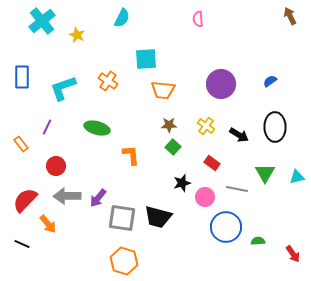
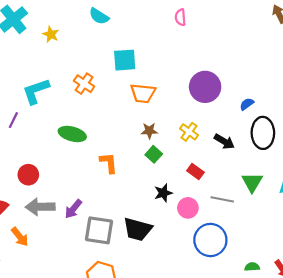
cyan semicircle: (122, 18) -> (99, 16), turned 96
blue semicircle: (270, 81) -> (247, 104), moved
purple line: (47, 127) -> (13, 120), moved
green semicircle: (258, 241) -> (252, 267), moved

